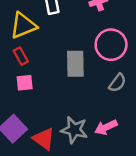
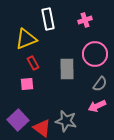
red rectangle: (21, 56) -> (33, 63), moved
pink arrow: (106, 127) -> (97, 106), moved

